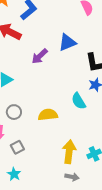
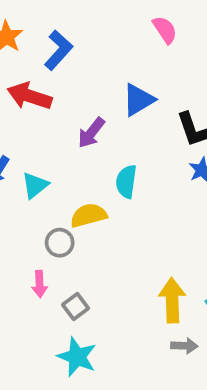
cyan semicircle: (79, 101) -> (126, 182), moved, turned 48
yellow semicircle: (48, 115) -> (89, 215), moved
cyan star: (14, 174) -> (77, 357), size x1.5

